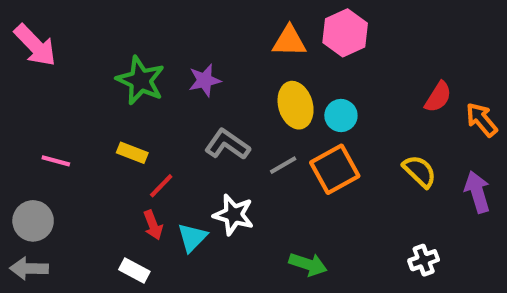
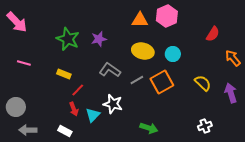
red semicircle: (438, 97) -> (213, 34), moved
yellow ellipse: (296, 105) -> (143, 51), turned -60
cyan circle: (341, 116) -> (173, 54), moved
pink line: (56, 161) -> (24, 63), moved
gray arrow: (29, 268) -> (28, 130), moved

